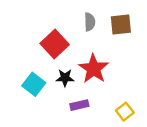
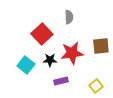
brown square: (121, 25) -> (101, 46), moved
red star: (94, 69) -> (72, 53), turned 30

